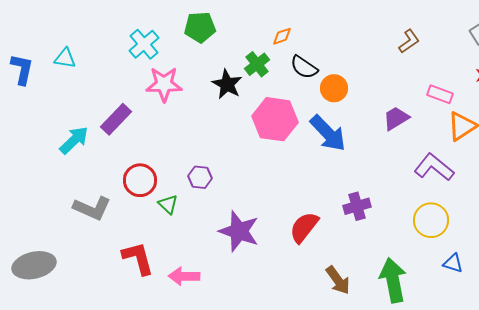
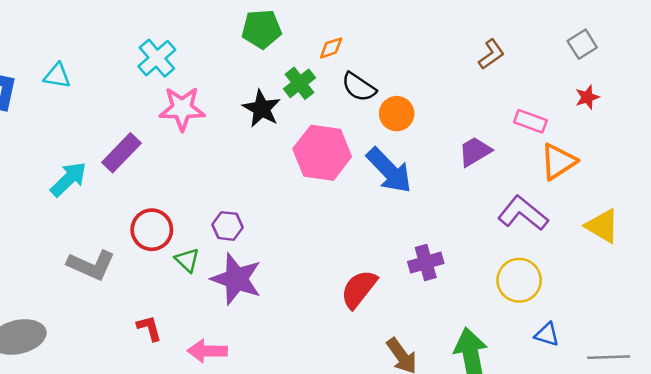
green pentagon: (200, 27) -> (262, 29), moved
purple star: (239, 231) -> (236, 279), moved
red L-shape: (138, 258) -> (149, 328), size x0.6

